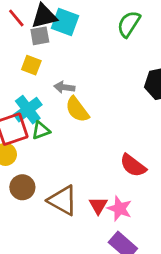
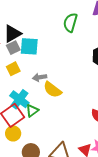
cyan square: (65, 22) -> (29, 46), moved
yellow square: (31, 65) -> (13, 69), turned -32

